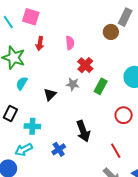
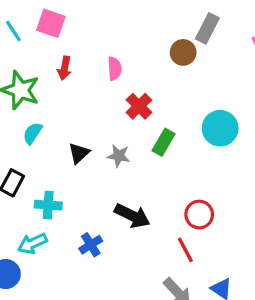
gray star: (73, 84) -> (119, 156), moved
red circle: (124, 115) -> (199, 215), moved
black arrow: (83, 131) -> (132, 216), turned -45

